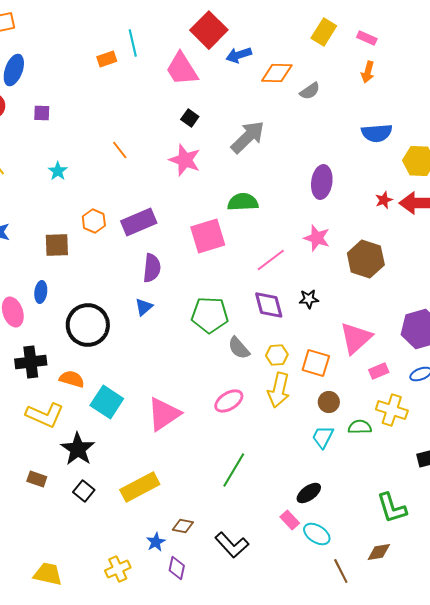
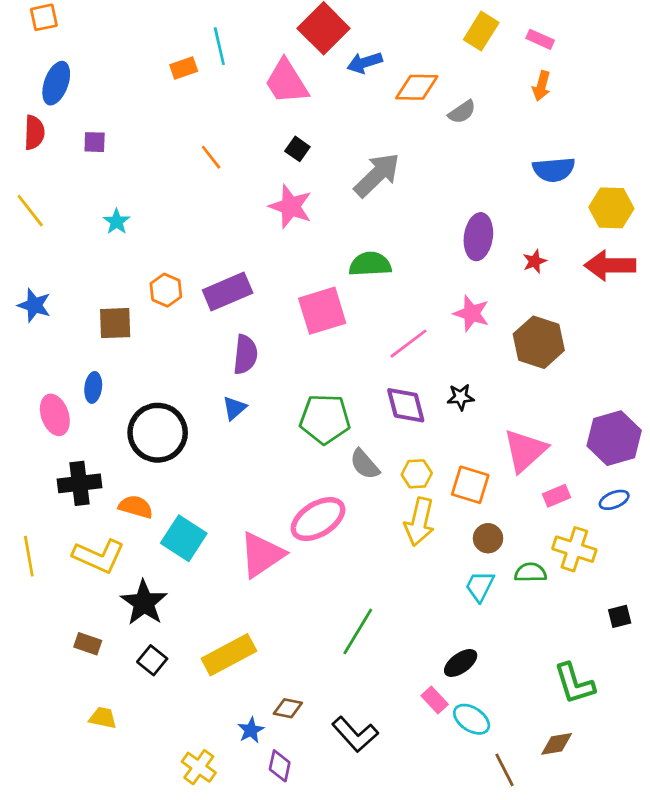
orange line: (120, 150) -> (211, 157), moved
red star: (384, 200) -> (535, 261), moved
pink ellipse: (229, 401) -> (318, 519), moved, size x1.4
yellow cross: (118, 569) -> (199, 767), turned -30
yellow trapezoid: (48, 574) -> (103, 718), moved, size x0.7

